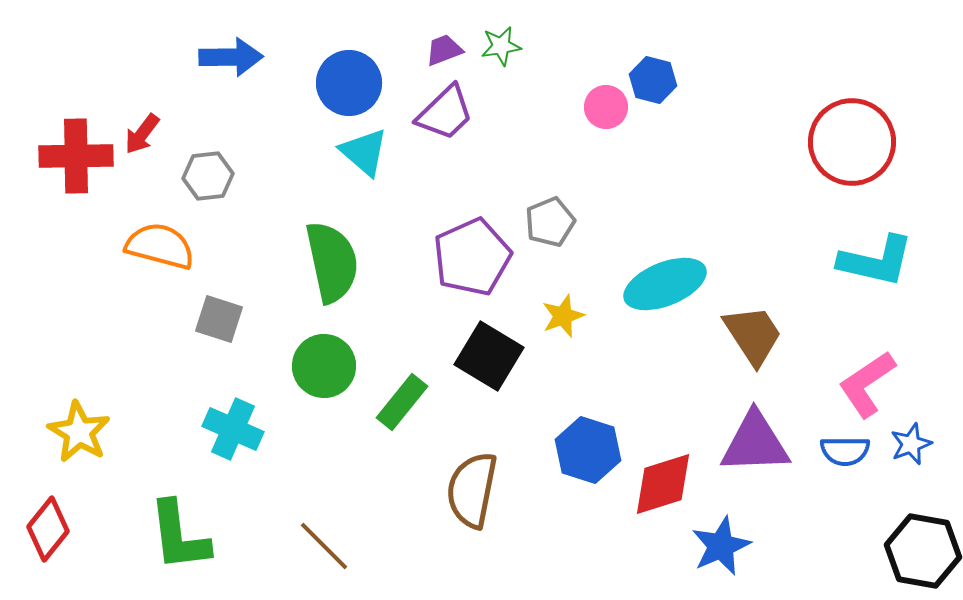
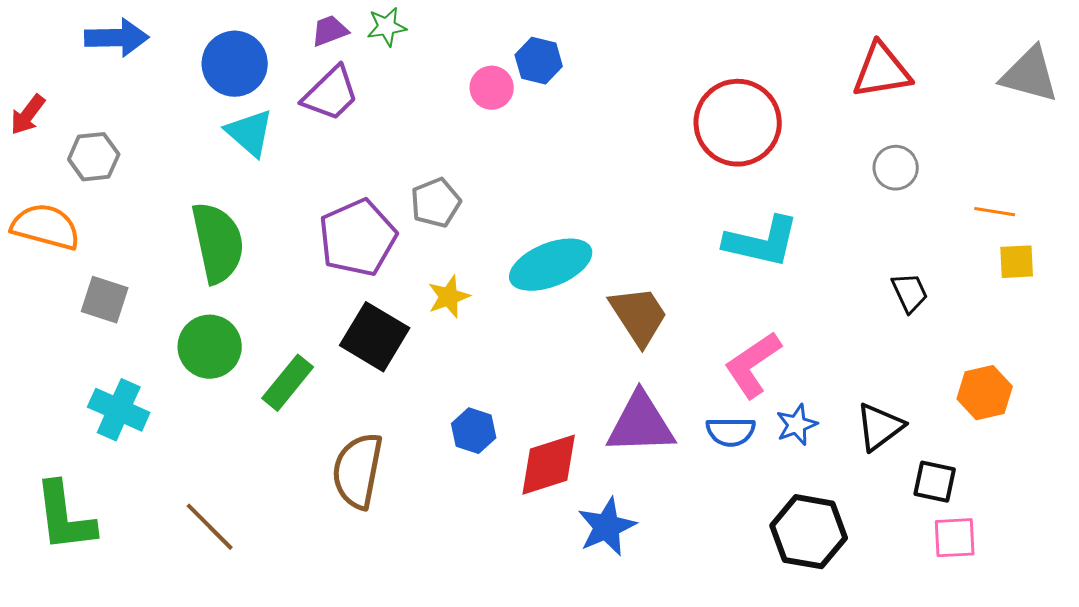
blue hexagon: (588, 450) -> (474, 431), size x0.7

